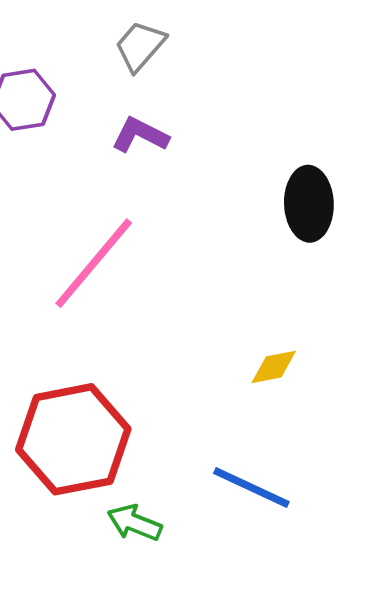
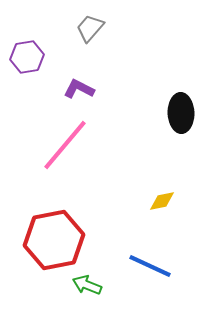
purple L-shape: (140, 135) -> (79, 89), moved

